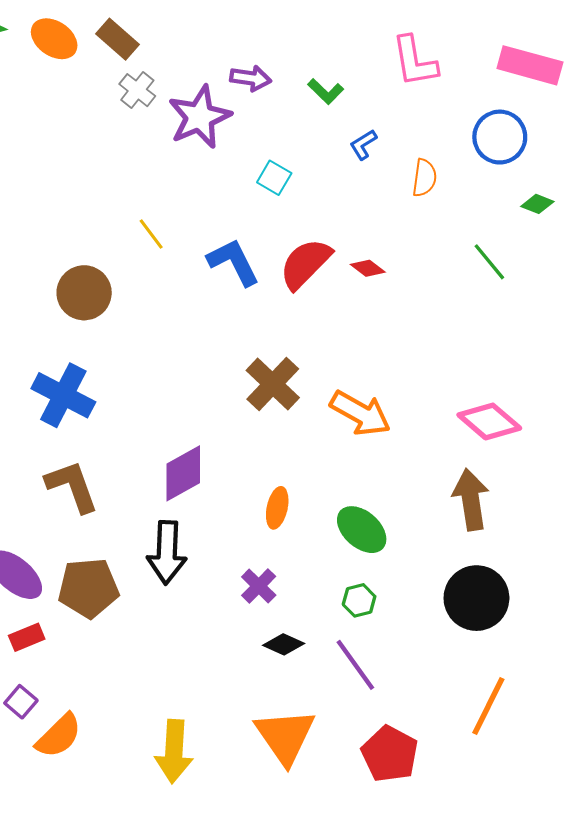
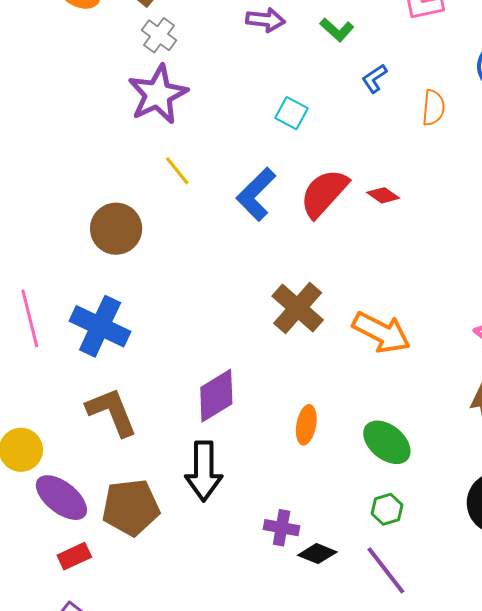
purple star: (200, 117) -> (158, 94), moved
blue L-shape: (233, 262) -> (256, 194), turned -106
purple cross: (259, 586) -> (282, 528), moved, turned -32

